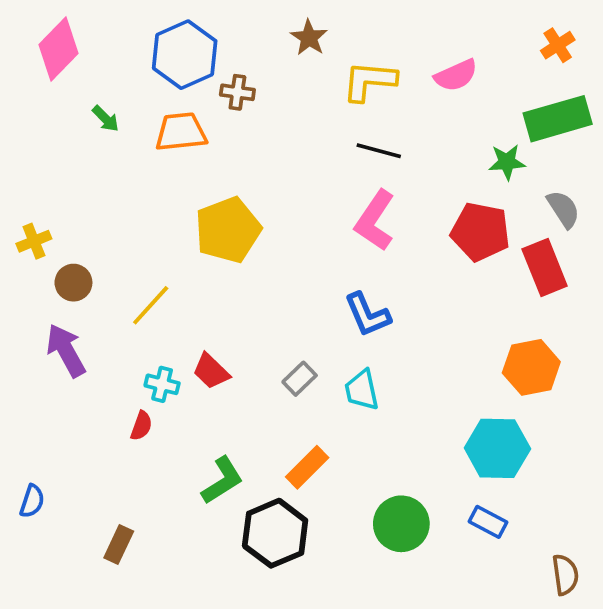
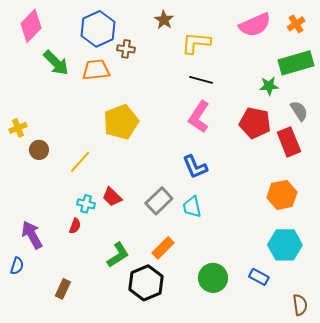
pink semicircle: (456, 75) -> (255, 25), moved, size x1.4
green arrow: (106, 119) -> (56, 63), size x1.8
purple arrow: (66, 350) -> (32, 235), moved
gray rectangle: (300, 379) -> (159, 201), size x1.5
cyan hexagon: (497, 448) -> (285, 245), moved

